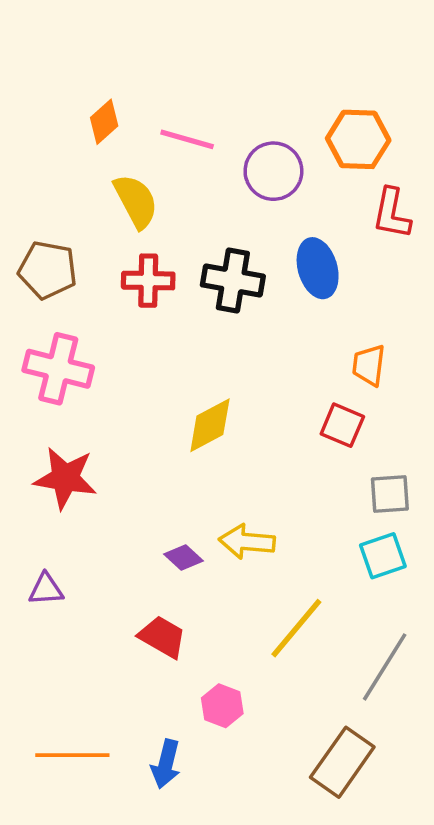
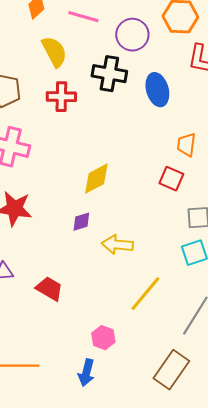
black cross: (233, 281) -> (109, 74), moved
purple diamond: (183, 558) -> (81, 222), moved, turned -60
red trapezoid: (162, 637) -> (49, 289), moved
blue arrow: (166, 764) -> (86, 373), moved

